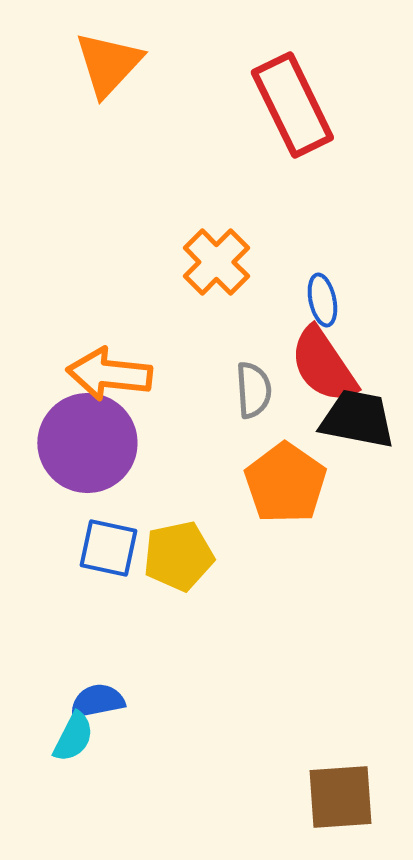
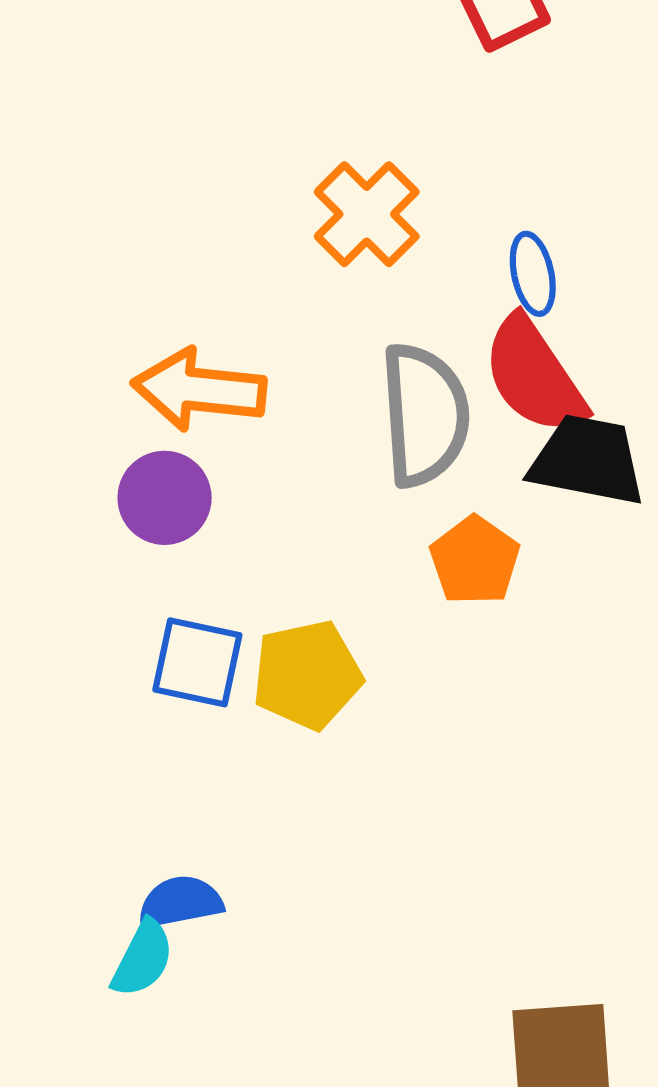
gray semicircle: (253, 390) -> (425, 415), size x1.6
purple circle: (87, 443) -> (165, 498), size x0.6
orange pentagon: (285, 483) -> (475, 560), size x0.7

